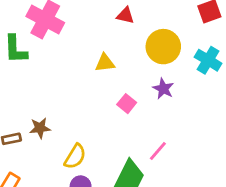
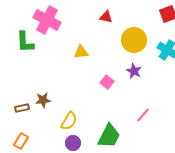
yellow triangle: (105, 63) -> (81, 52), moved
pink line: (158, 151) -> (143, 115), moved

